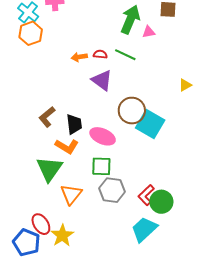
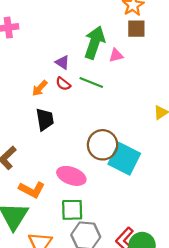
red semicircle: (100, 54) -> (63, 84), turned -144
orange arrow: (79, 57) -> (40, 88), turned -35
purple triangle: (102, 80) -> (62, 62), moved, size x0.6
black trapezoid: (74, 124) -> (45, 119), moved

